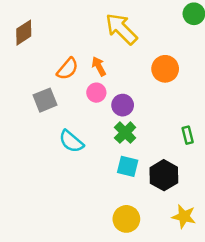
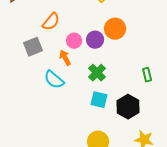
orange arrow: (99, 66) -> (65, 58), moved
orange circle: (165, 69) -> (115, 29), moved
purple circle: (123, 105) -> (95, 40), moved

